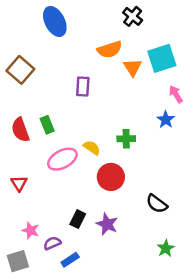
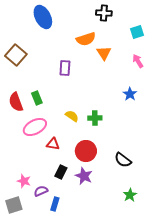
black cross: (133, 16) -> (104, 13), turned -35
cyan square: (162, 58) -> (137, 32), moved, size x0.6
pink arrow: (176, 94) -> (138, 61), moved
green cross: (126, 139) -> (95, 118), moved
pink ellipse: (62, 159) -> (35, 127), moved
red circle: (111, 177) -> (86, 151), moved
red triangle: (19, 183) -> (53, 144), moved, turned -48
blue rectangle: (70, 260) -> (55, 204), turned -40

